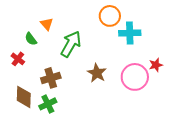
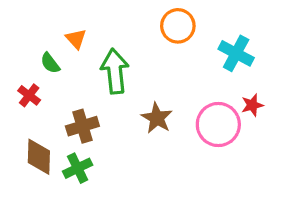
cyan cross: (130, 33) -> (236, 53), moved, turned 30
green arrow: (71, 44) -> (115, 71), turned -36

